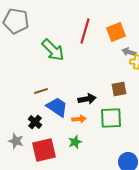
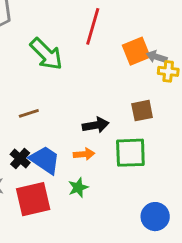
orange square: (116, 32) -> (136, 51), moved
blue trapezoid: (57, 107) -> (45, 160), moved

